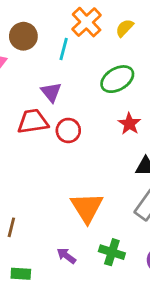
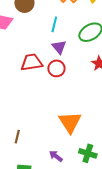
cyan line: (64, 49) -> (54, 24), moved
purple triangle: (51, 92) -> (59, 47), moved

